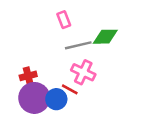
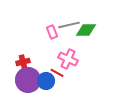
pink rectangle: (64, 20) -> (52, 32), moved
gray line: (78, 45) -> (69, 25), moved

